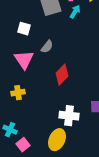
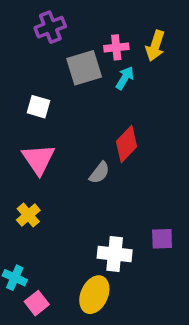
gray semicircle: (47, 47) -> (99, 173), moved
red diamond: (62, 75) -> (127, 144), moved
yellow cross: (18, 93) -> (28, 215), turned -32

